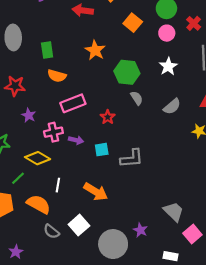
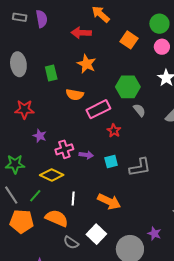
orange star: (95, 50) -> (86, 64), moved
orange semicircle: (57, 76) -> (75, 95), moved
pink rectangle: (73, 103) -> (98, 109), moved

